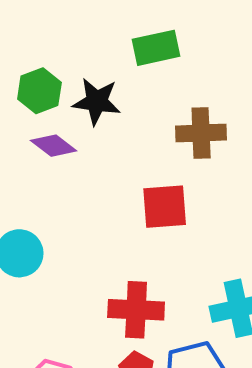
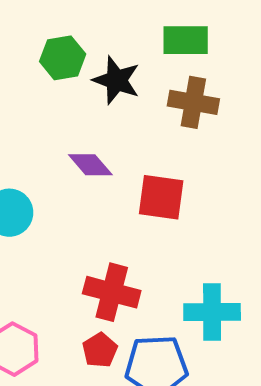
brown cross: (201, 133) -> (193, 102), moved
purple diamond: (54, 146) -> (90, 165), moved

